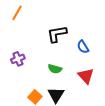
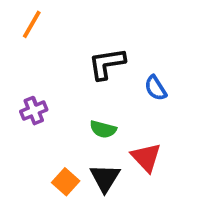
red triangle: (86, 76) -> (146, 157), moved

